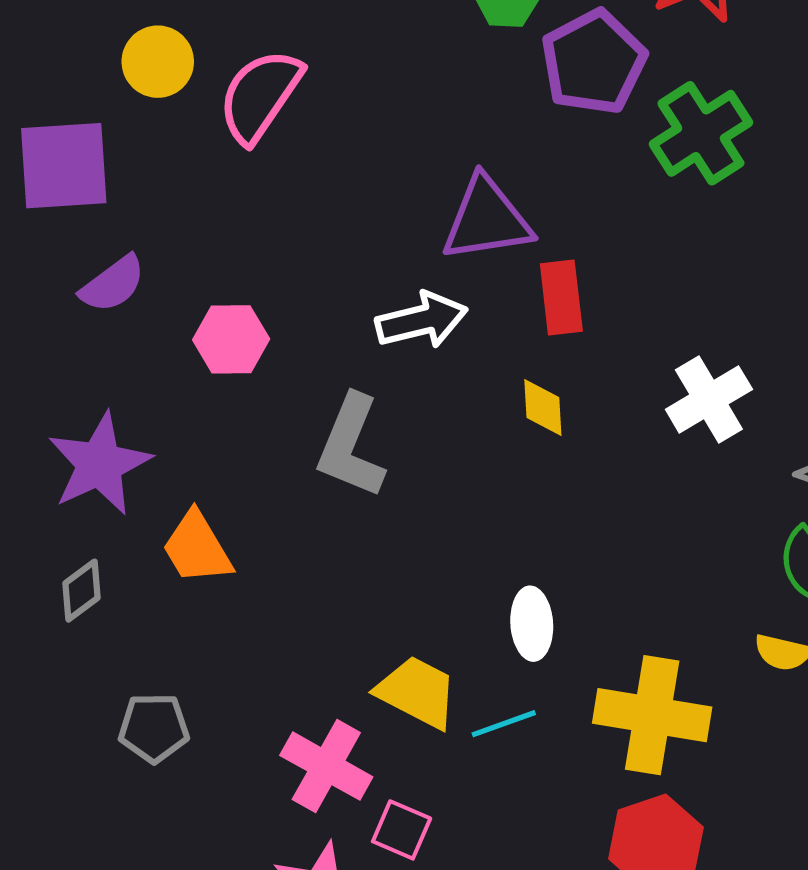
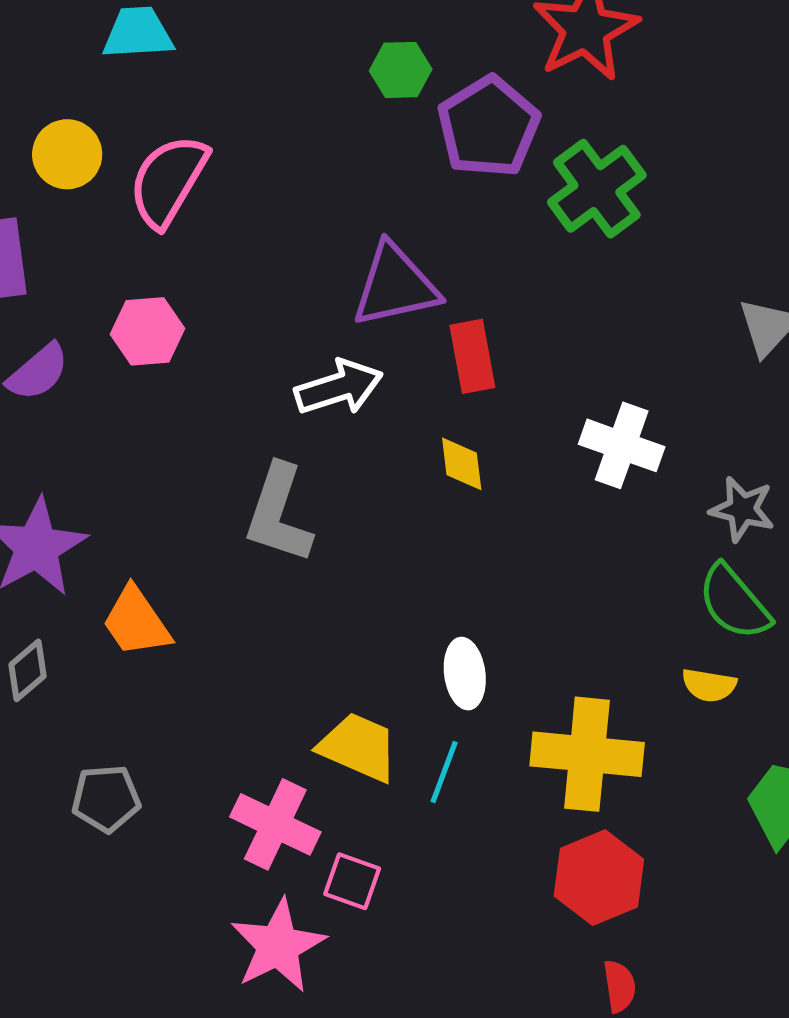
pink hexagon: (231, 339) -> (147, 331), moved
white cross: (709, 399) -> (622, 445), turned -36
cyan line: (504, 724) -> (444, 772), turned -46

